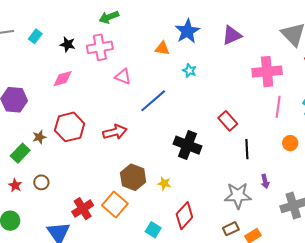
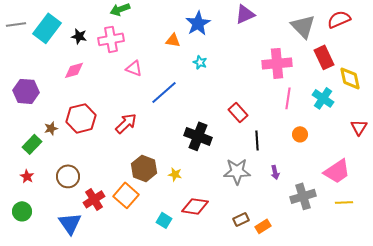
purple triangle: (232, 35) -> (245, 14), moved
cyan rectangle: (35, 36) -> (47, 28), size x2.0
red arrow: (115, 132) -> (126, 123), turned -30
brown circle: (41, 182) -> (68, 176), moved, size x1.5
gray star: (238, 195) -> (237, 171), moved
red diamond: (184, 216) -> (195, 206), turned 56

